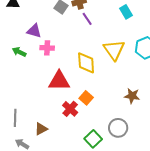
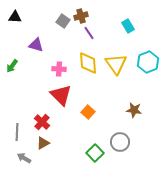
pink cross: (47, 48) -> (59, 69), moved
green arrow: (19, 52) -> (12, 66), moved, turned -80
yellow diamond: (86, 63) -> (88, 63), moved
red triangle: (59, 81) -> (61, 95), turned 45
red cross: (70, 109) -> (42, 122), moved

